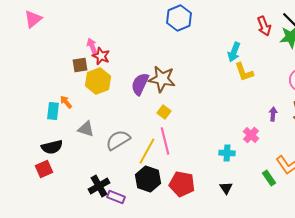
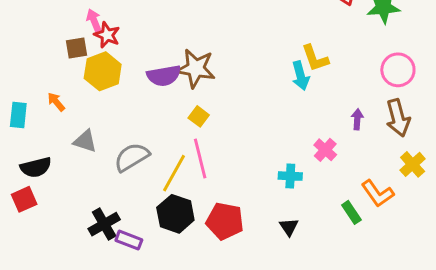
cyan arrow: (234, 52) -> (301, 76), moved, turned -36
purple semicircle: (140, 84) -> (164, 76), turned -125
cyan rectangle: (53, 111) -> (18, 115), moved

